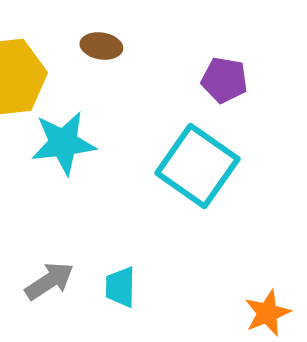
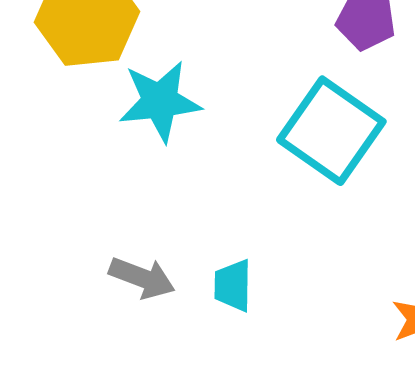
gray arrow: (49, 281) -> (142, 278), turned 54

